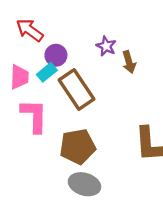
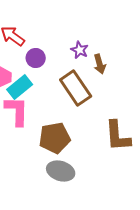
cyan rectangle: (47, 72) -> (20, 87), moved, size x1.4
brown rectangle: (76, 89) -> (76, 88), moved

